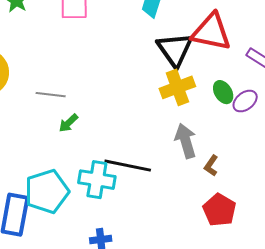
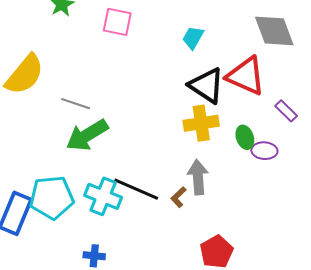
black triangle: (175, 50) -> (207, 86), turned -33
purple ellipse: (245, 101) -> (264, 151), turned 30
green arrow: (68, 123) -> (87, 135), size x2.0
brown L-shape: (211, 166) -> (179, 197), moved

